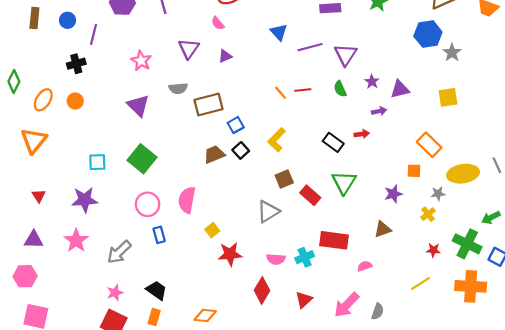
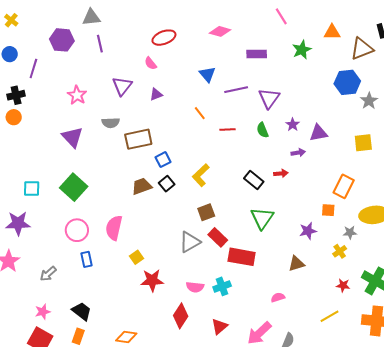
orange line: (281, 93) -> (200, 113), moved
orange circle: (75, 101) -> (14, 117), moved
orange rectangle: (429, 145) -> (344, 186), turned 70
red rectangle: (310, 195) -> (218, 237), moved
red rectangle: (334, 240) -> (242, 257), moved
gray arrow: (119, 252) -> (48, 274), size x0.7

